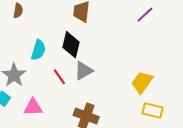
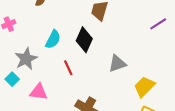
gray triangle: (84, 71) -> (117, 64), moved

